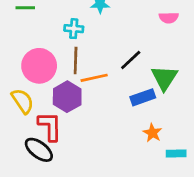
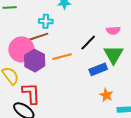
pink semicircle: (169, 18) -> (113, 30), moved
brown line: (76, 60) -> (39, 37), moved, turned 72
purple hexagon: (67, 97) -> (35, 61), moved

